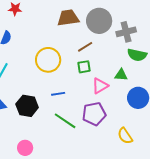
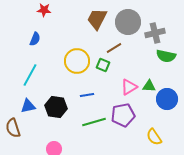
brown trapezoid: (68, 18) -> (97, 19), turned -55
green square: (84, 67) -> (103, 65), moved, turned 32
green triangle: (121, 75) -> (149, 86), moved
green line: (65, 121) -> (94, 122), turned -50

